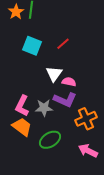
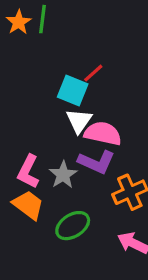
cyan square: (32, 46) -> (73, 91), moved
pink semicircle: (69, 82) -> (103, 133), size x1.6
gray star: (44, 108) -> (63, 175), turned -30

